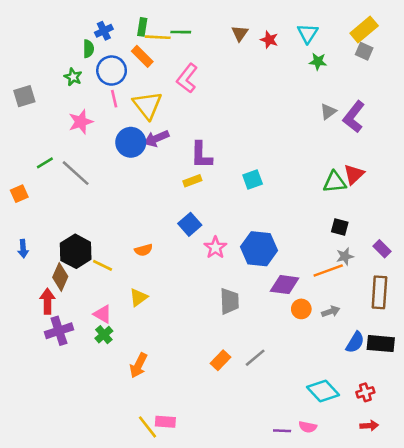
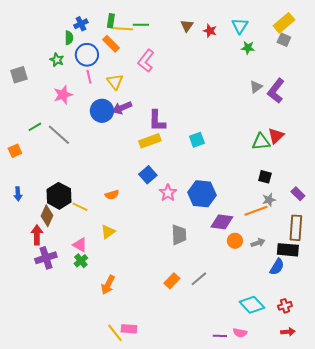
yellow triangle: (147, 105) -> (115, 82), size x0.7
yellow rectangle: (192, 181) -> (150, 141), size x1.5
black rectangle: (381, 344) -> (288, 250), moved

